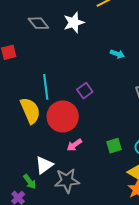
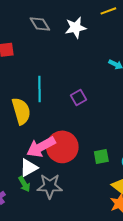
red circle: (63, 116) -> (62, 147), moved
pink arrow: (74, 145) -> (41, 147), moved, size x1.8
green arrow: (30, 182) -> (24, 184), moved

